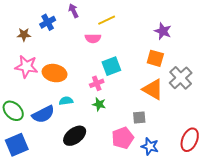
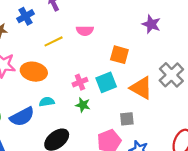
yellow line: (107, 20) -> (54, 41), moved
pink semicircle: (93, 38) -> (85, 31), moved
orange square: (155, 58) -> (119, 55), moved
cyan square: (111, 66) -> (106, 82), moved

